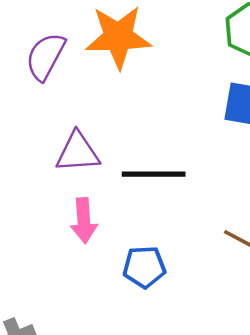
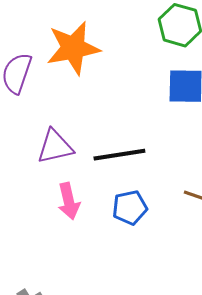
blue pentagon: (144, 267) -> (130, 208), moved

